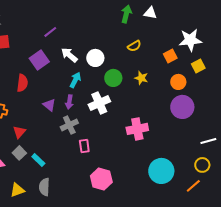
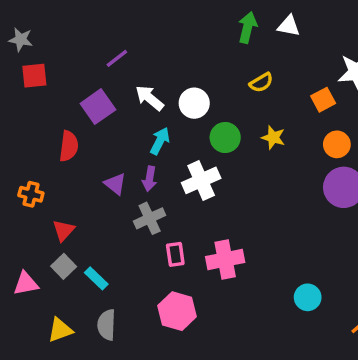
pink cross: (137, 129) -> (225, 260), moved
cyan circle: (161, 171) -> (308, 297), size x0.6
pink hexagon: (101, 179) -> (177, 311), moved

